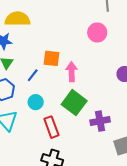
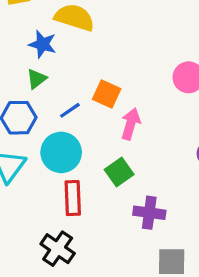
cyan circle: (36, 102) -> (61, 152), size x1.6
green square: (74, 103) -> (119, 172), size x0.7

